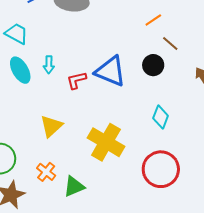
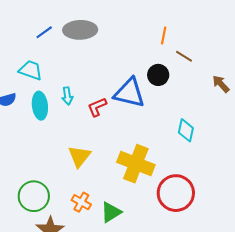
orange line: (153, 20) -> (164, 36), turned -36
black circle: (153, 65) -> (158, 75), moved
cyan ellipse: (20, 70) -> (40, 106), turned 32
red circle: (161, 169) -> (176, 193), moved

